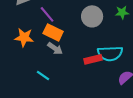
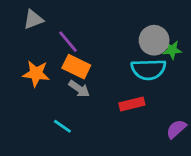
green star: (122, 12) -> (172, 50), moved
gray circle: (92, 16) -> (154, 40), moved
cyan semicircle: (110, 53) -> (148, 69), moved

